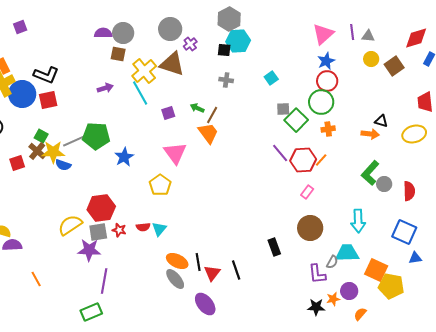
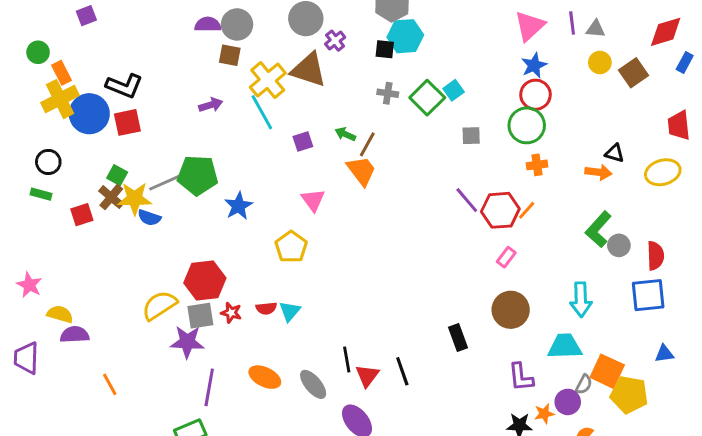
green square: (296, 120) -> (427, 98), moved
pink triangle: (175, 153) -> (313, 200), size x0.7
blue square: (404, 232) -> (648, 295), moved, turned -30
orange ellipse: (177, 261) -> (265, 377), moved
gray semicircle: (332, 262) -> (584, 384), moved

